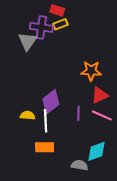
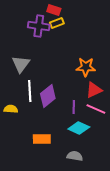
gray triangle: (28, 41) -> (21, 64), moved
yellow semicircle: (28, 115) -> (11, 109), moved
white line: (46, 121) -> (30, 91), moved
cyan diamond: (96, 151) -> (79, 128), moved, turned 45

